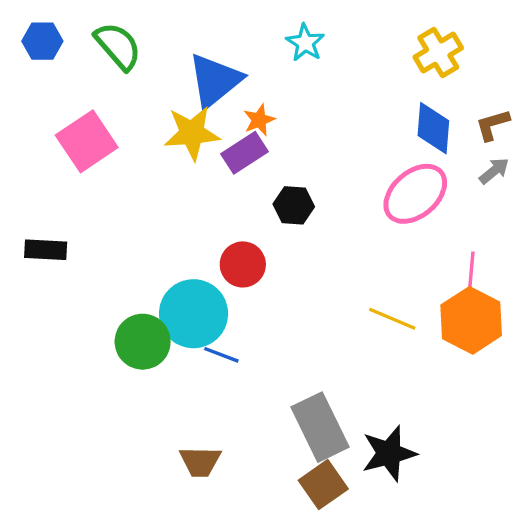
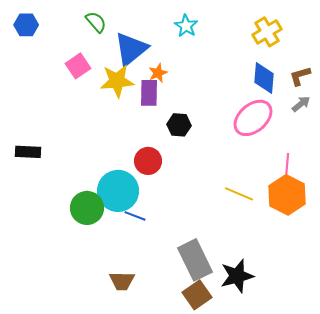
green semicircle: (118, 46) -> (96, 22), moved, size x0.7
pink square: (87, 141) -> (78, 66), moved, size x0.7
purple rectangle: (244, 153) -> (149, 93), turned -56

